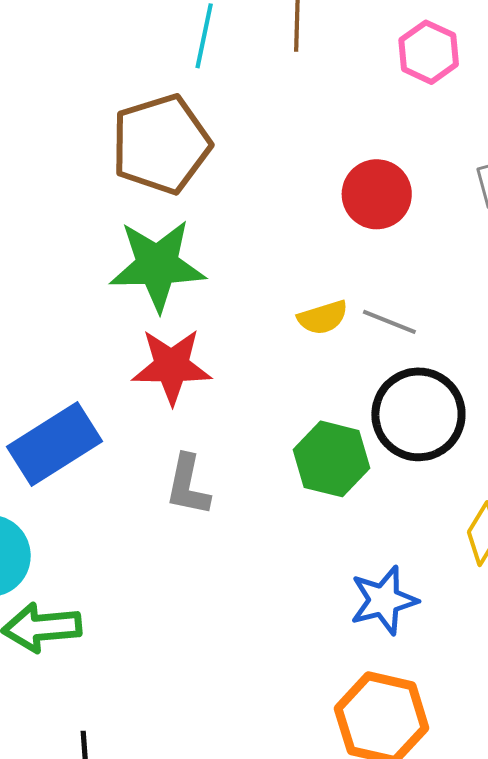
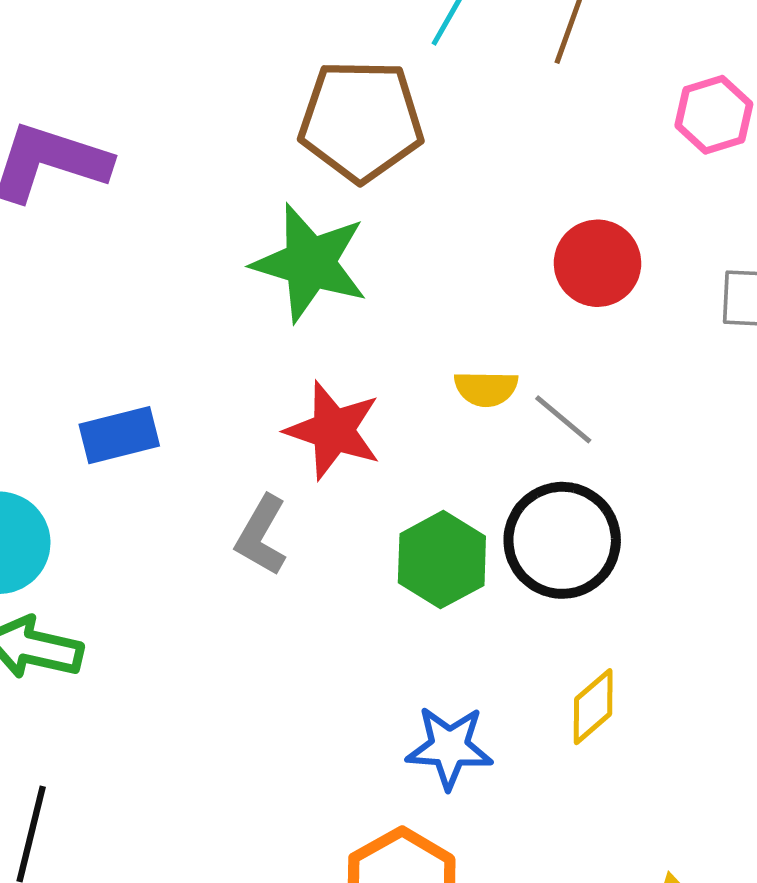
red star: (172, 366) -> (333, 430), moved
blue rectangle: (55, 444) -> (119, 435), size x0.7

